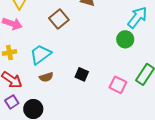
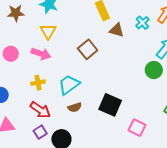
black square: (82, 74) -> (110, 105), size x1.6
pink square: (118, 85) -> (137, 128), moved

